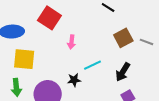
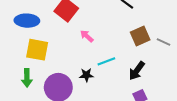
pink arrow: (71, 42) -> (87, 36), turned 120

